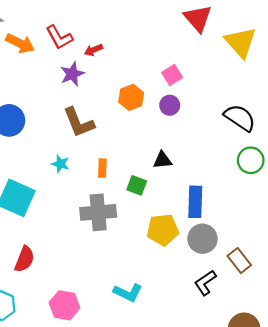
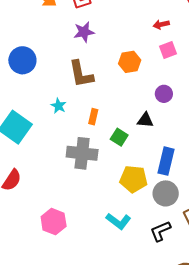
red arrow: (93, 50) -> (161, 24), moved
purple circle: (170, 105) -> (164, 94), moved
cyan L-shape: (128, 293) -> (118, 221), moved
pink hexagon: (64, 305) -> (54, 222), moved

